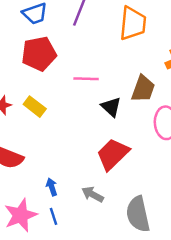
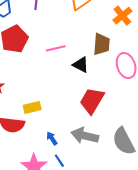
yellow rectangle: (35, 107) -> (32, 107), moved, turned -36
gray arrow: (93, 194) -> (85, 136), size x1.5

